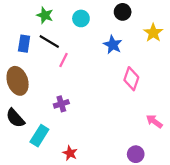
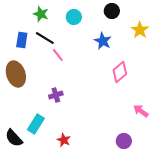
pink line: (63, 60) -> (58, 55), turned -64
pink diamond: (131, 79) -> (120, 72), turned 30
black semicircle: (15, 118) -> (14, 138), moved

